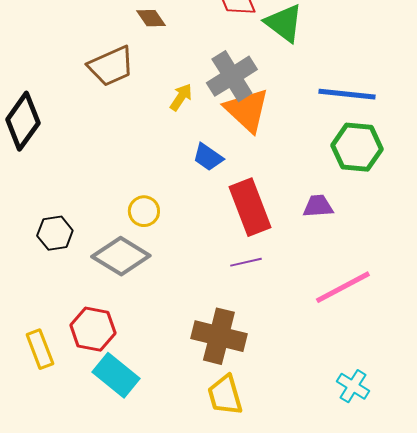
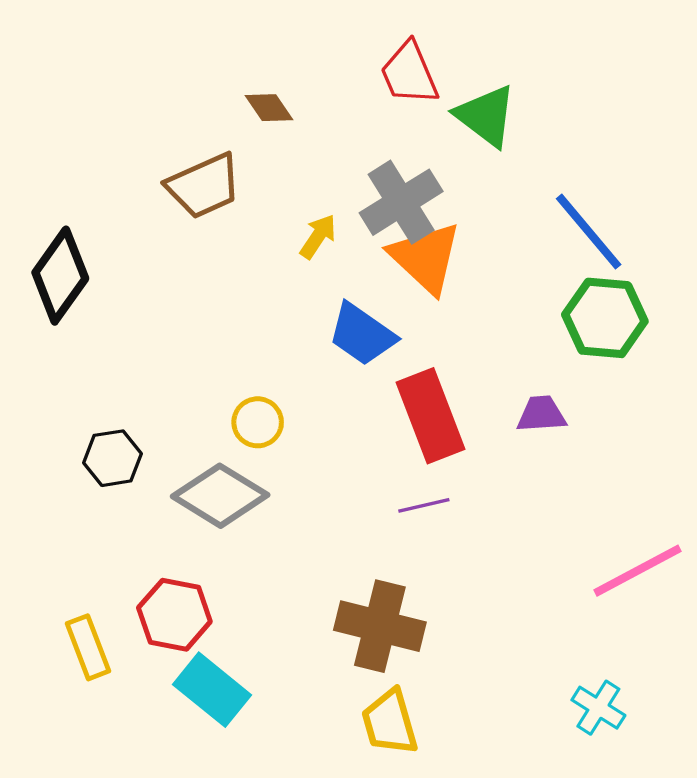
blue line: (347, 94) -> (589, 232), turned 44
blue trapezoid: (208, 157) -> (362, 334), size x1.4
pink line: (343, 287) -> (638, 571), moved

